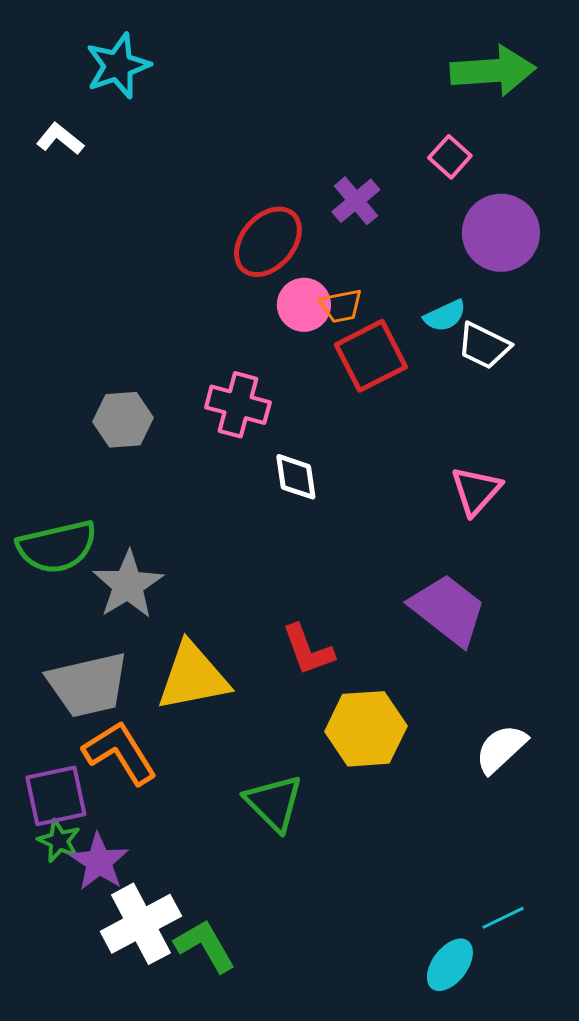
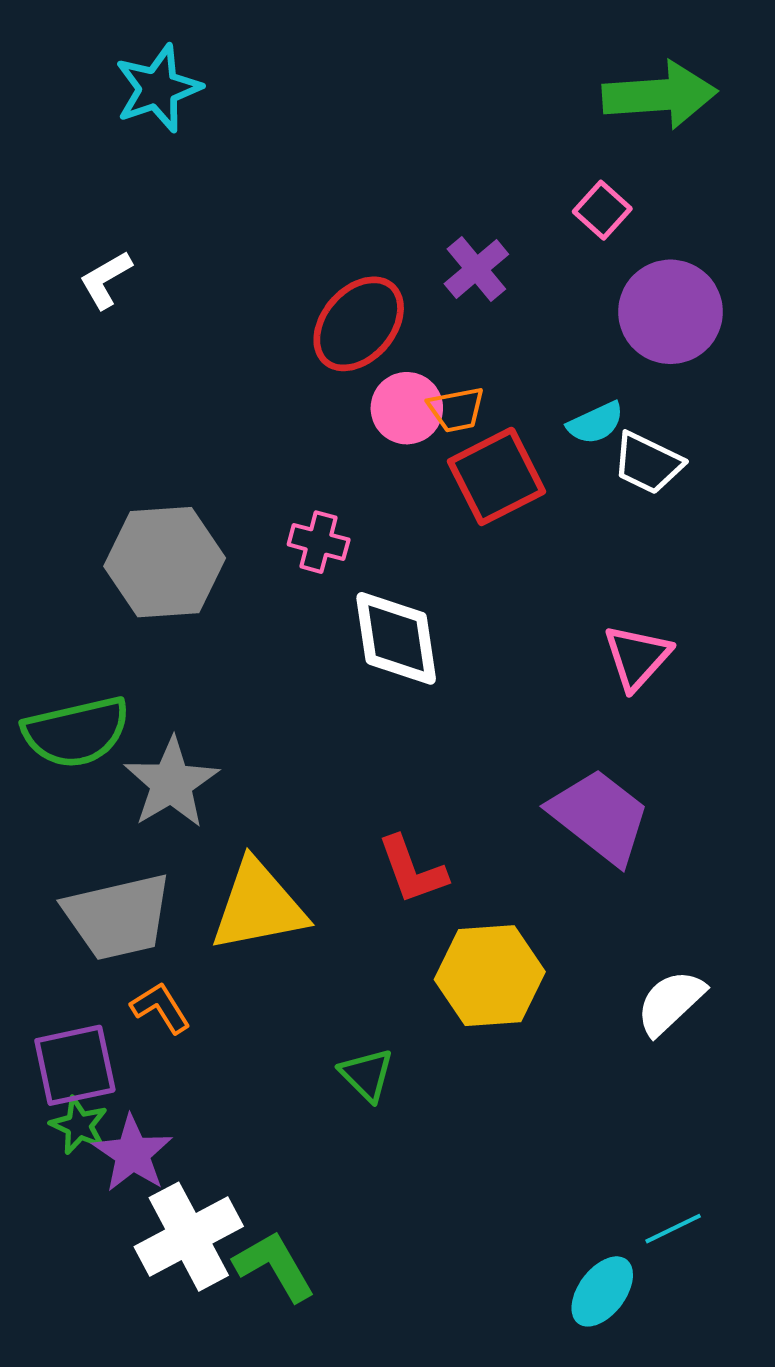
white L-shape: (60, 139) -> (106, 280), moved, turned -69
pink cross: (238, 405) -> (319, 542), size x0.7
gray hexagon: (123, 420) -> (165, 562), size x1.5
white diamond: (296, 477) -> (396, 638), size x1.5
orange L-shape: (120, 753) -> (161, 1008), size x0.6
green triangle: (274, 803) -> (367, 1075), size x0.7

